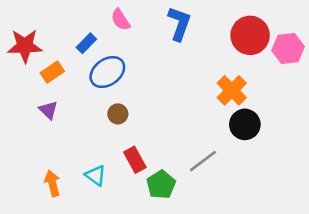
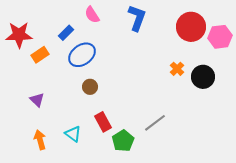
orange cross: (232, 90) -> (177, 69), size x0.6
purple triangle: (48, 110) -> (37, 100), moved
black circle: (245, 124) -> (203, 77), moved

